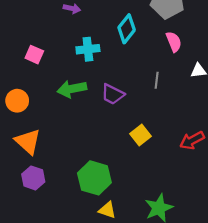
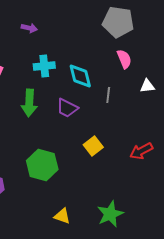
cyan diamond: (127, 29) -> (80, 76), moved, turned -52
green arrow: (72, 89) -> (29, 103), turned -76
green hexagon: (94, 178) -> (42, 165), moved

